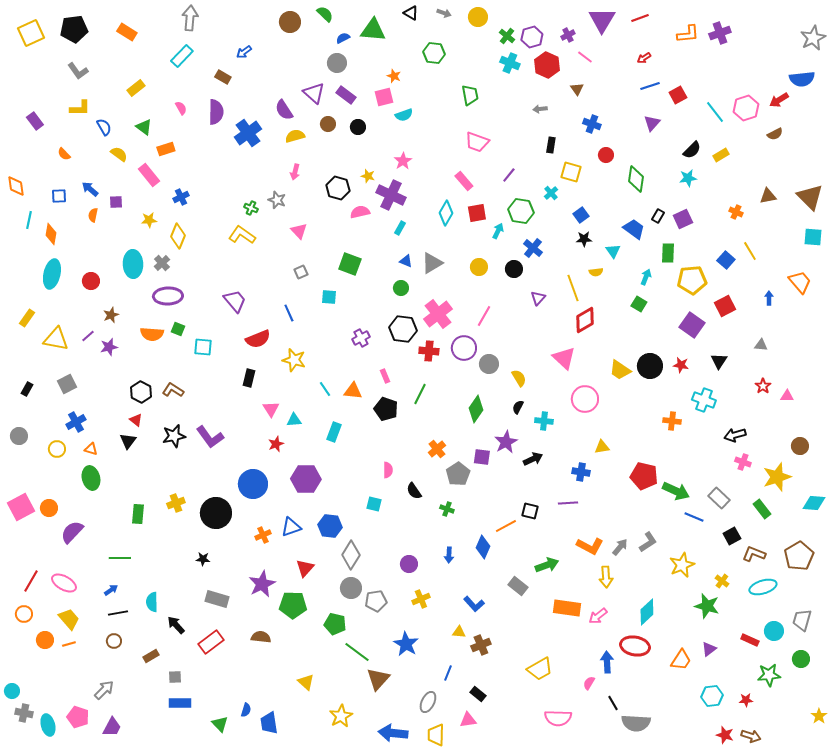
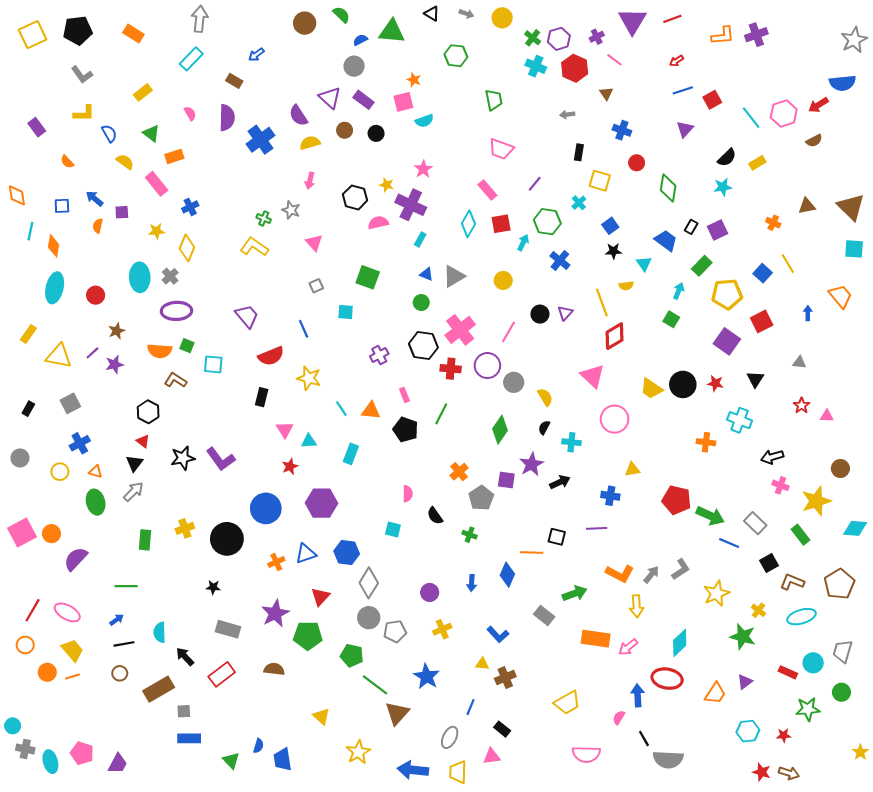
green rectangle: (668, 253) -> (702, 266), turned 42
black circle: (514, 269) -> (540, 314), moved
brown L-shape: (173, 390) -> (175, 380), moved
orange line: (506, 526) -> (532, 553), turned 30
brown rectangle: (151, 656) -> (159, 689), size x1.8
gray arrow: (104, 690) -> (133, 492), moved

